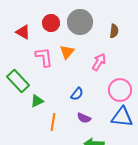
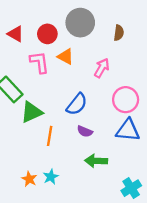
red circle: (51, 23) -> (47, 34), moved
orange triangle: (67, 52) -> (65, 57), turned -42
blue semicircle: (77, 94) -> (77, 104), size x1.5
green triangle: (37, 101) -> (31, 112), size x1.5

